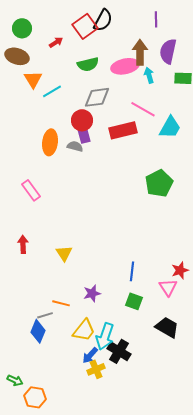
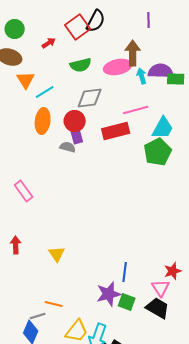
purple semicircle: (168, 51) -> (161, 71), moved, turned 80
pink line: (143, 109) -> (136, 110), turned -45
orange ellipse: (50, 142) -> (43, 121), moved
green pentagon: (159, 183) -> (158, 152), moved
purple star: (92, 293) -> (109, 294), moved, size x1.4
black trapezoid: (167, 327) -> (158, 308), moved

